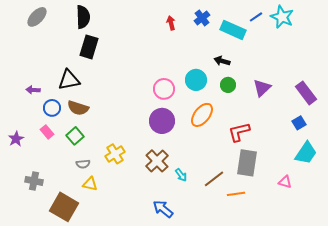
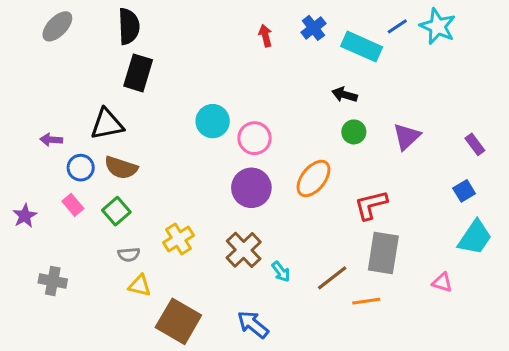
cyan circle: (196, 80) -> (213, 121), moved
purple rectangle: (306, 93) -> (475, 144), size x0.6
brown square: (64, 207) -> (178, 321), moved

